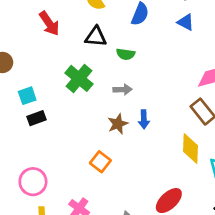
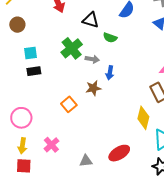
gray arrow: (122, 90) -> (92, 59), moved
blue arrow: (144, 119) -> (110, 73), moved
orange square: (100, 162) -> (69, 104), moved

